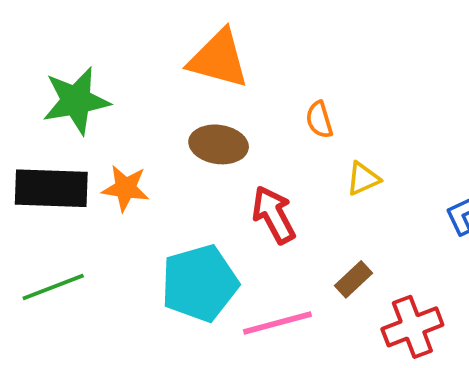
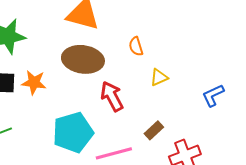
brown ellipse: (219, 144) -> (83, 59), size x1.4

